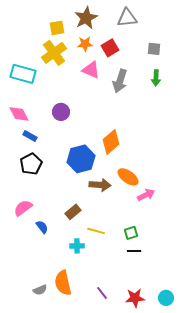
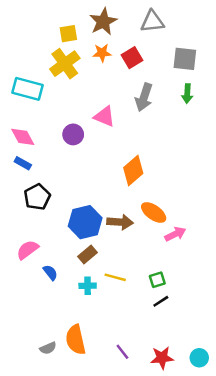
gray square: (154, 49) -> (185, 59), size x1.5
pink triangle: (91, 70) -> (104, 116), moved
blue rectangle: (30, 136) -> (23, 163), moved
blue hexagon: (81, 159) -> (85, 222), moved
cyan cross: (77, 246) -> (88, 286), moved
black line: (134, 251) -> (161, 301), turned -32

